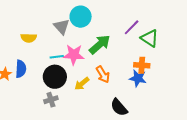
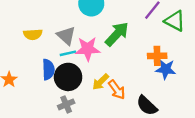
gray triangle: (62, 27) -> (66, 36), moved
orange cross: (142, 65) -> (157, 56), moved
blue semicircle: (21, 69) -> (48, 70), moved
orange arrow: (103, 74) -> (117, 90), moved

